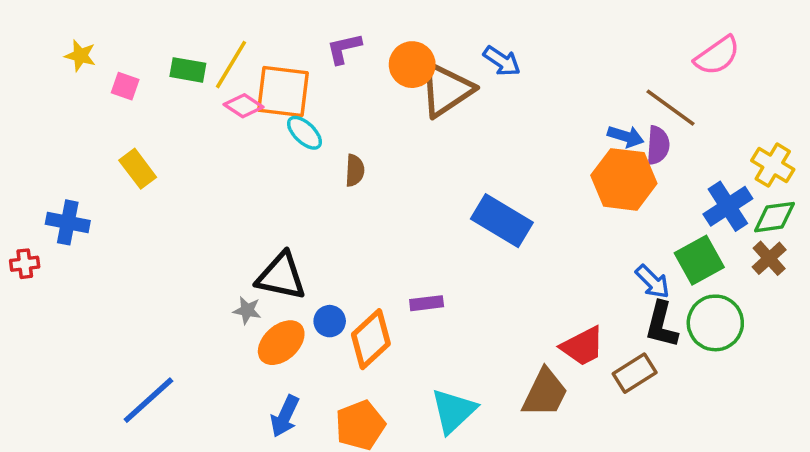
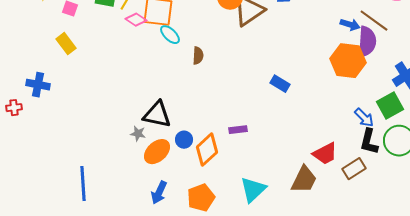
blue arrow: (626, 136) -> (350, 25), moved
purple semicircle: (658, 145) -> (367, 42), size x1.4
yellow rectangle: (138, 169) -> (66, 44), moved
blue rectangle: (502, 221) -> (280, 84), size x0.6
blue line: (148, 400) -> (83, 184), turned -52

